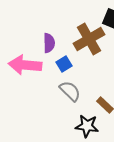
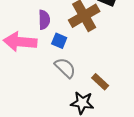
blue square: (64, 64) -> (59, 41), turned -35

